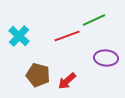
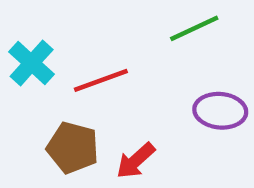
red line: (67, 36) -> (101, 80), moved

